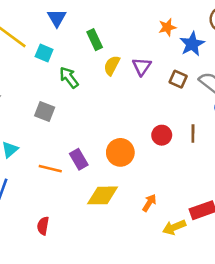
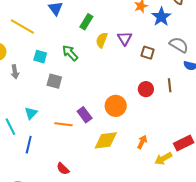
green rectangle: (95, 40) -> (86, 22), turned 63
cyan square: (44, 53) -> (40, 57), moved
brown square: (178, 79) -> (148, 53), moved
red semicircle: (43, 226) -> (63, 169), turned -48

